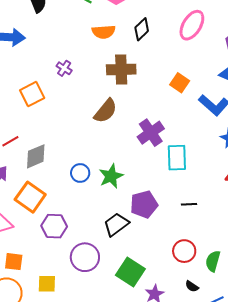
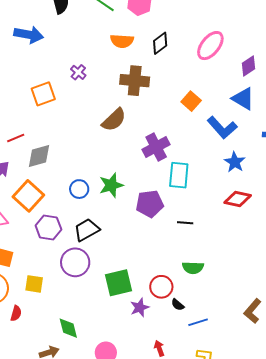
blue circle: (80, 173) -> (79, 189), moved
purple pentagon: (144, 204) -> (150, 204), moved
black trapezoid: (116, 224) -> (87, 230), moved
red circle: (184, 251) -> (161, 287), moved
green semicircle: (213, 261) -> (193, 268), moved, turned -110
green square: (130, 272) -> (118, 283), turned 36

